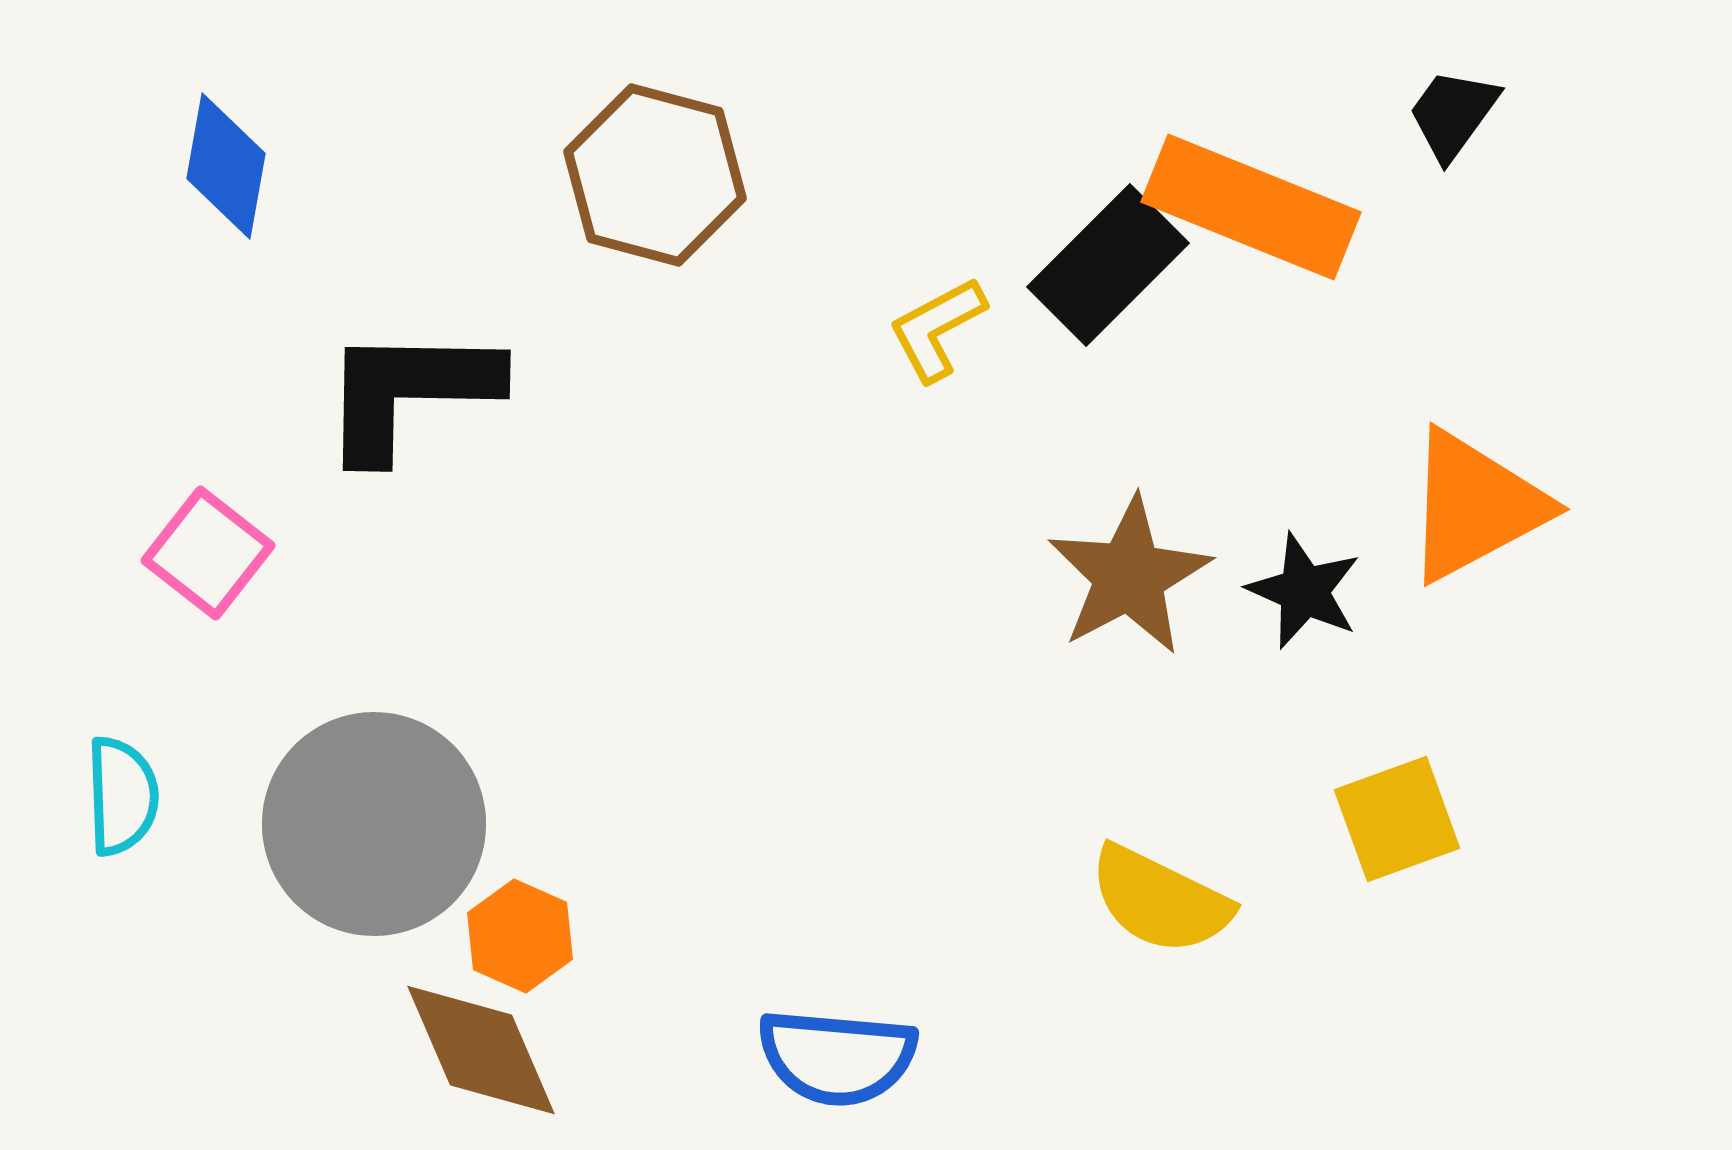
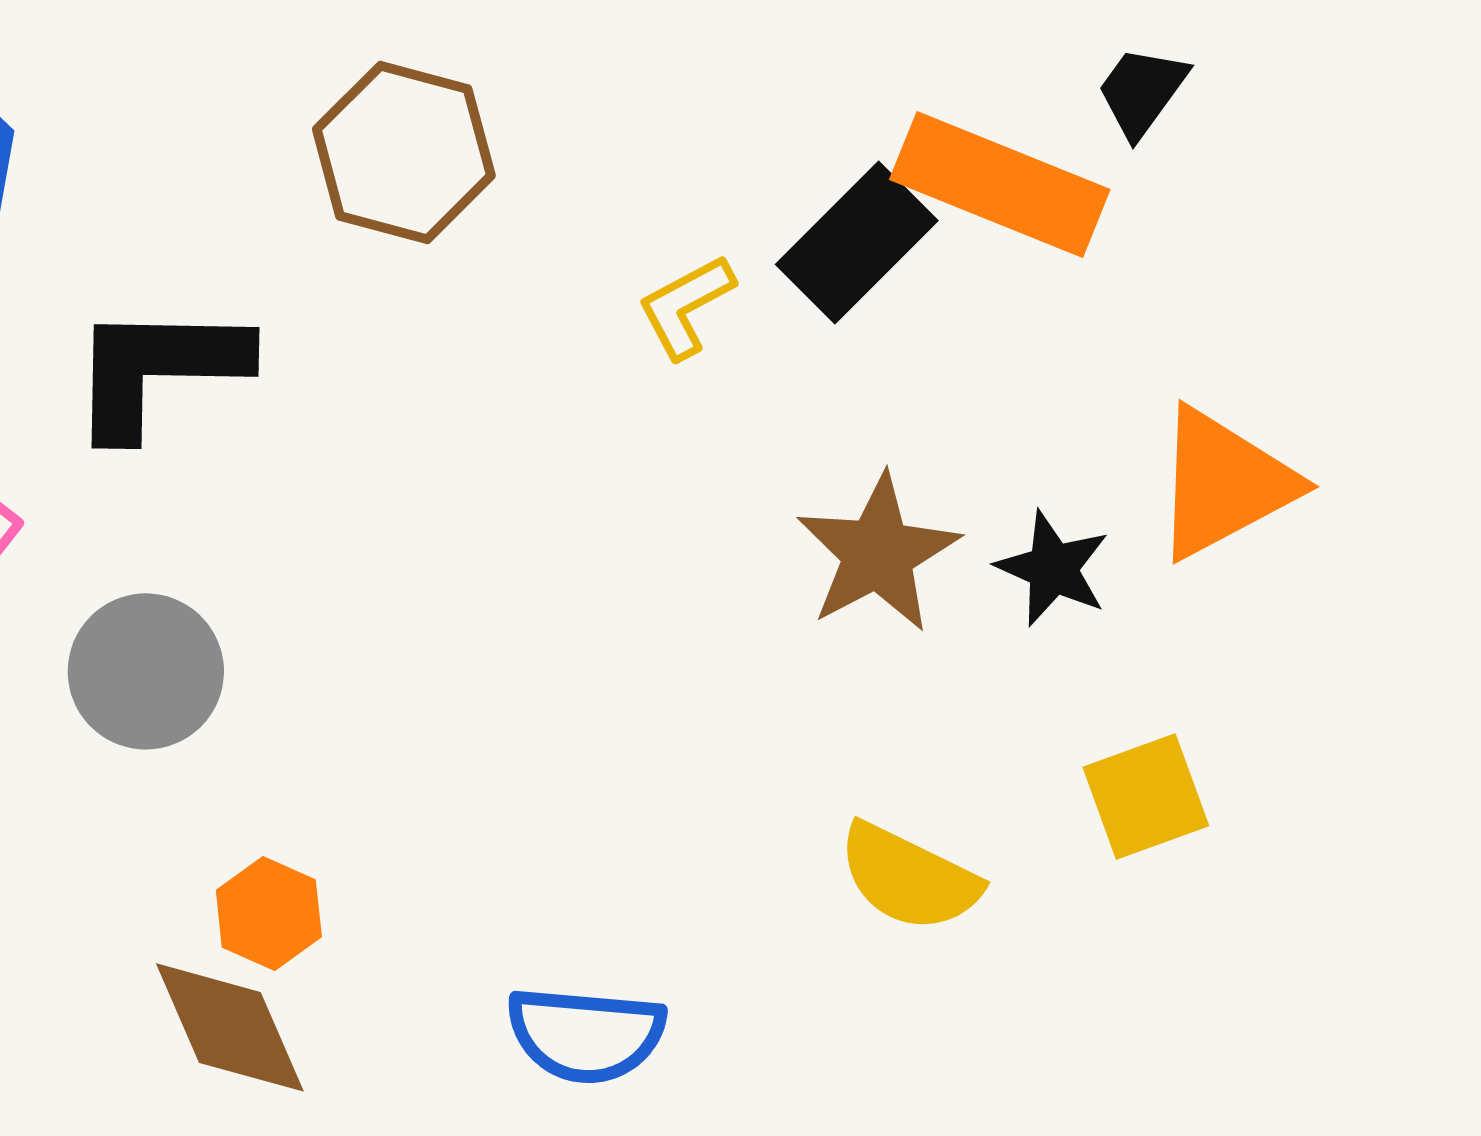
black trapezoid: (1453, 114) -> (1142, 91), moved
gray circle: (374, 824) -> (146, 671), moved, size x0.7

